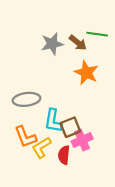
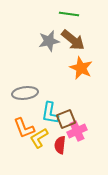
green line: (97, 34) -> (69, 14), moved
brown arrow: (78, 43) -> (73, 40), size x1.4

